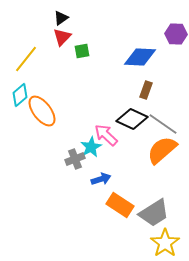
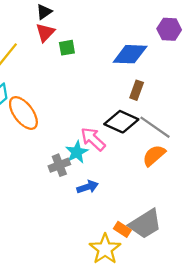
orange semicircle: (162, 150) -> (154, 155), size x0.7
orange rectangle: (120, 205) -> (122, 229), moved, size x0.6
yellow star: (165, 243) -> (105, 249), moved

